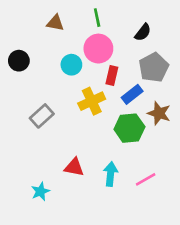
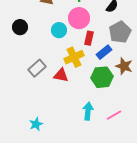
red triangle: (74, 167) -> (61, 75), moved

